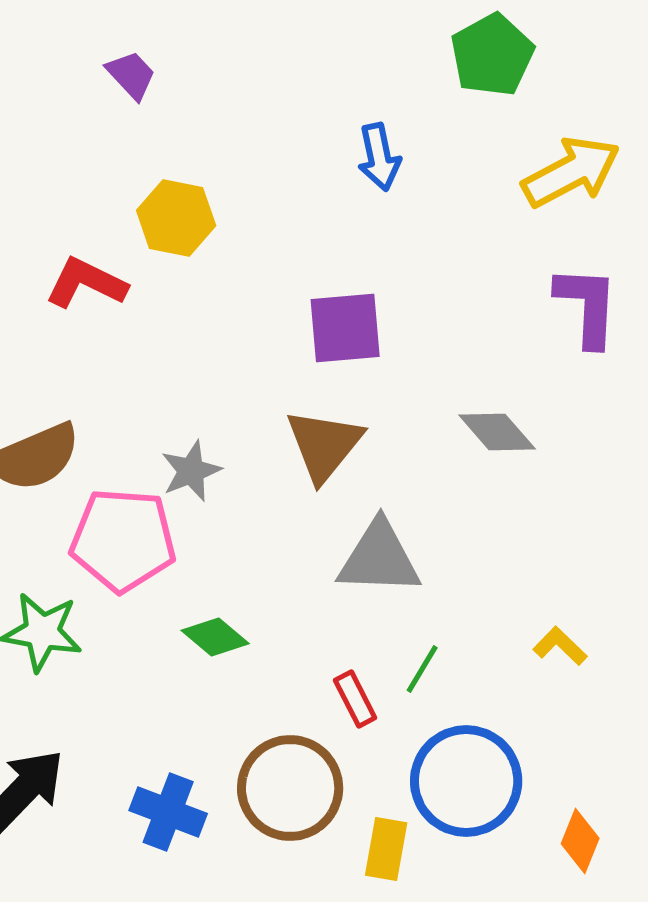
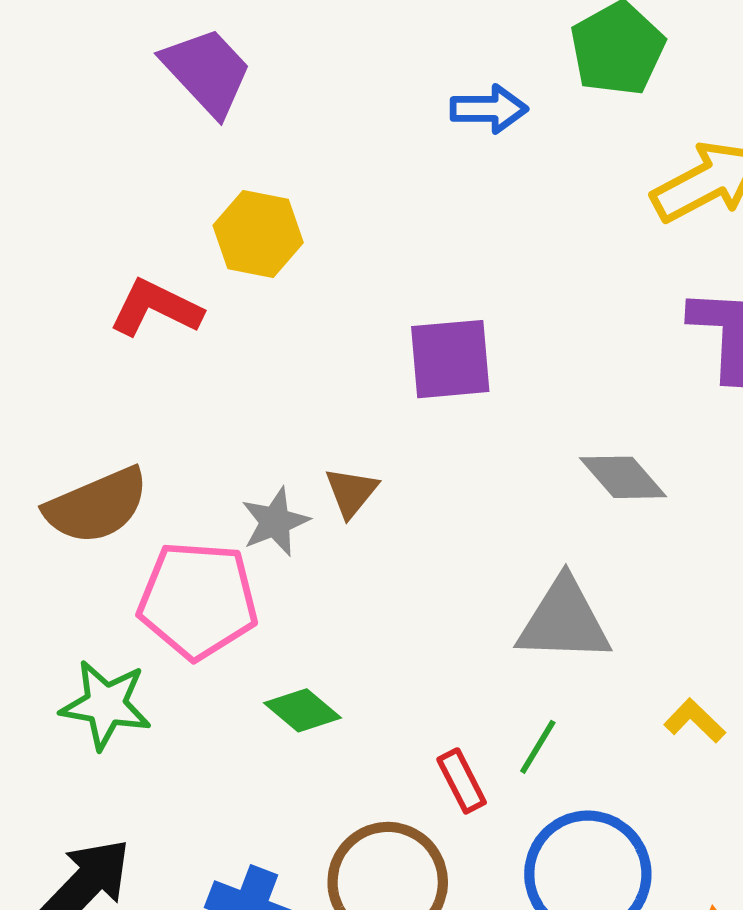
purple trapezoid: (131, 75) -> (207, 71), size x1.6
blue arrow: (379, 157) -> (489, 109), moved, turned -78
brown triangle: (324, 445) -> (351, 492), moved, size x0.6
gray triangle: (379, 558) -> (564, 621), moved

